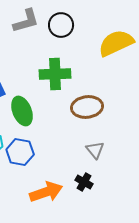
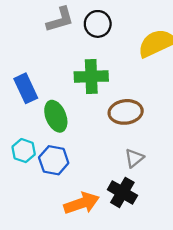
gray triangle: (95, 150) -> (134, 158), turned 30
black cross: (84, 182) -> (122, 192), size x1.5

